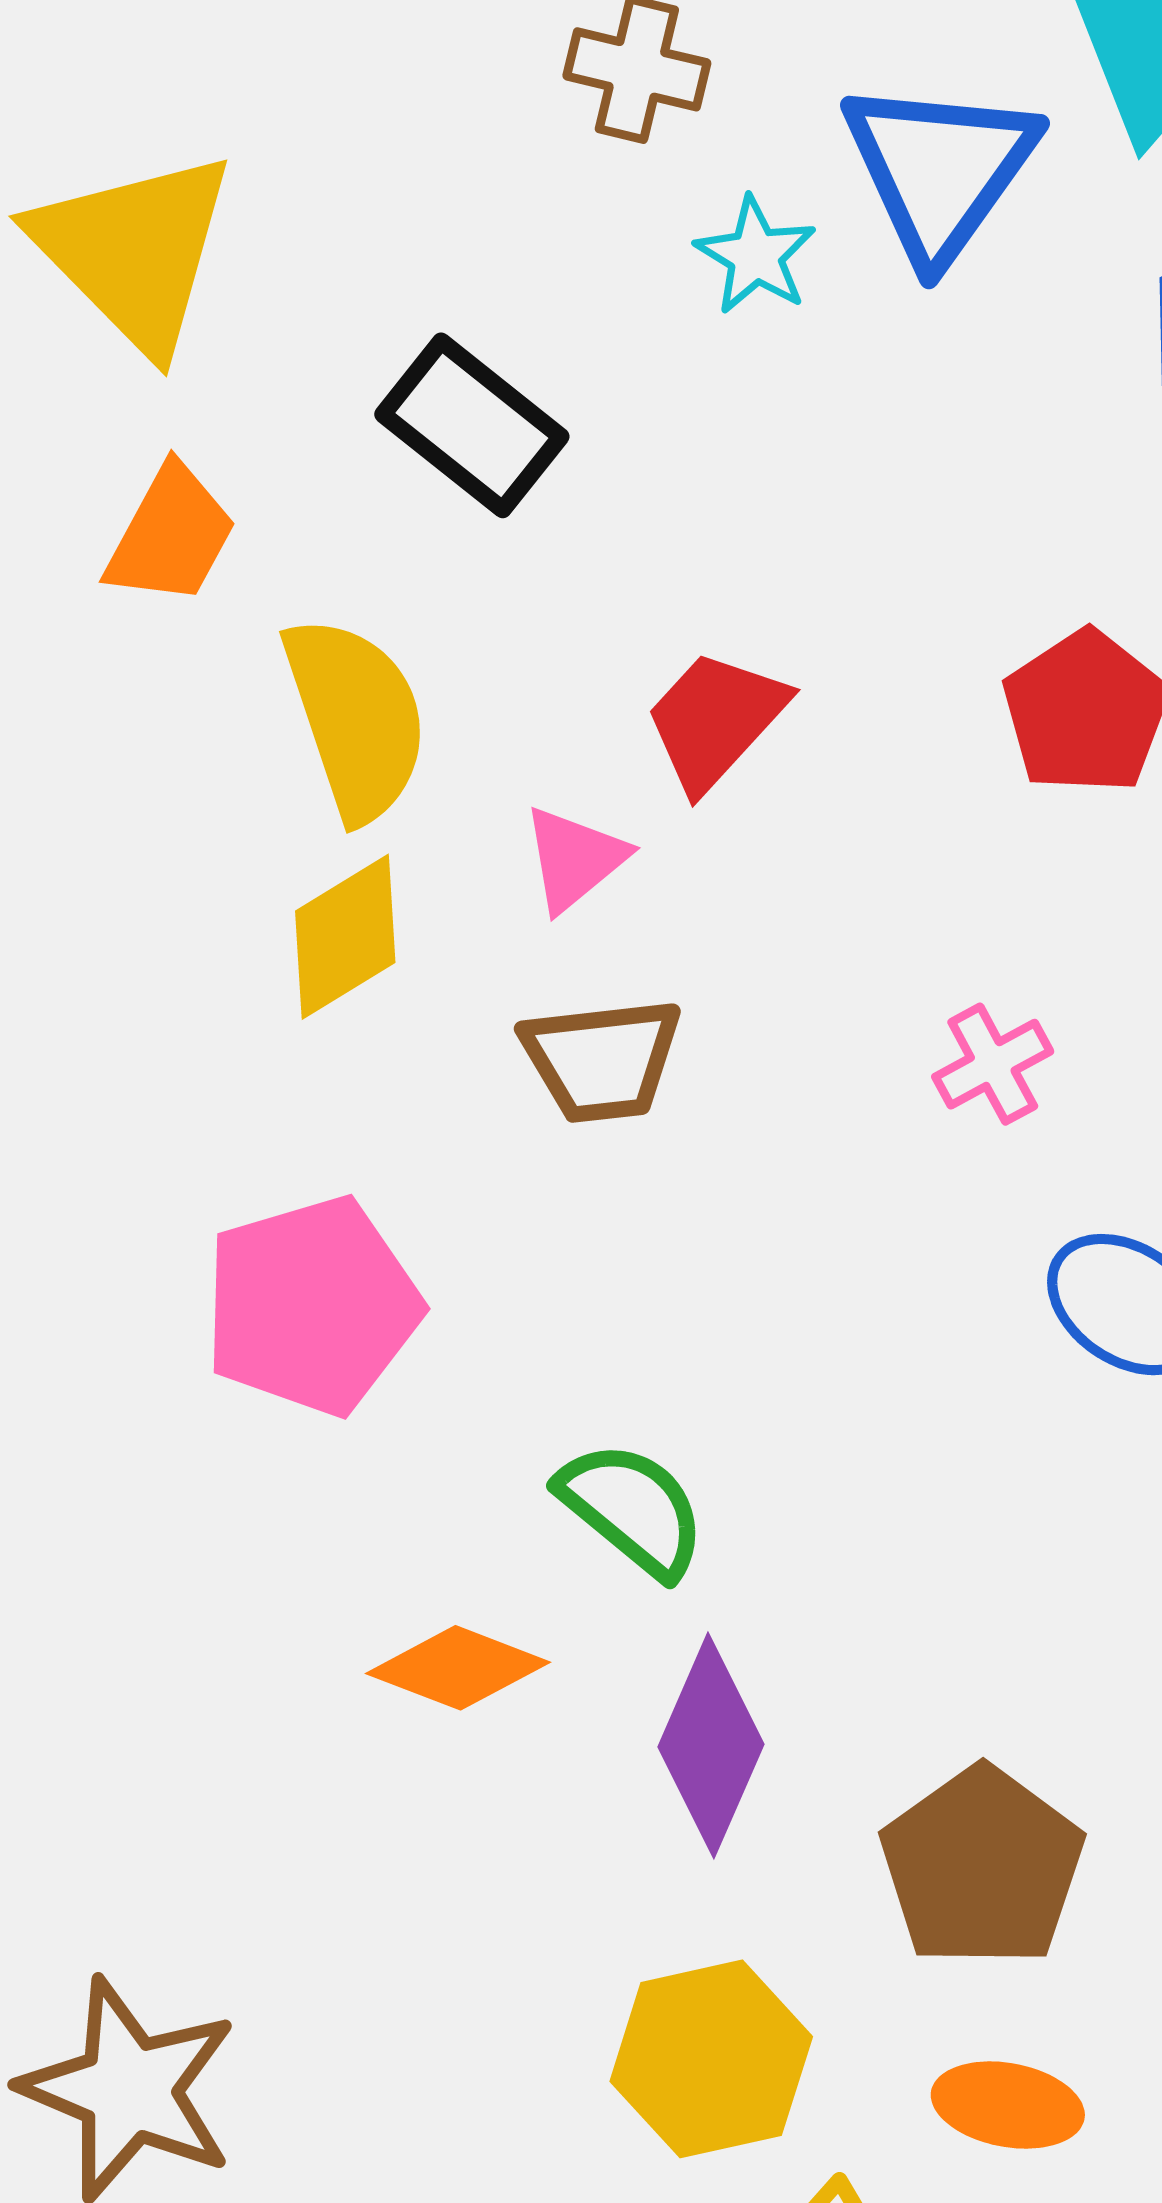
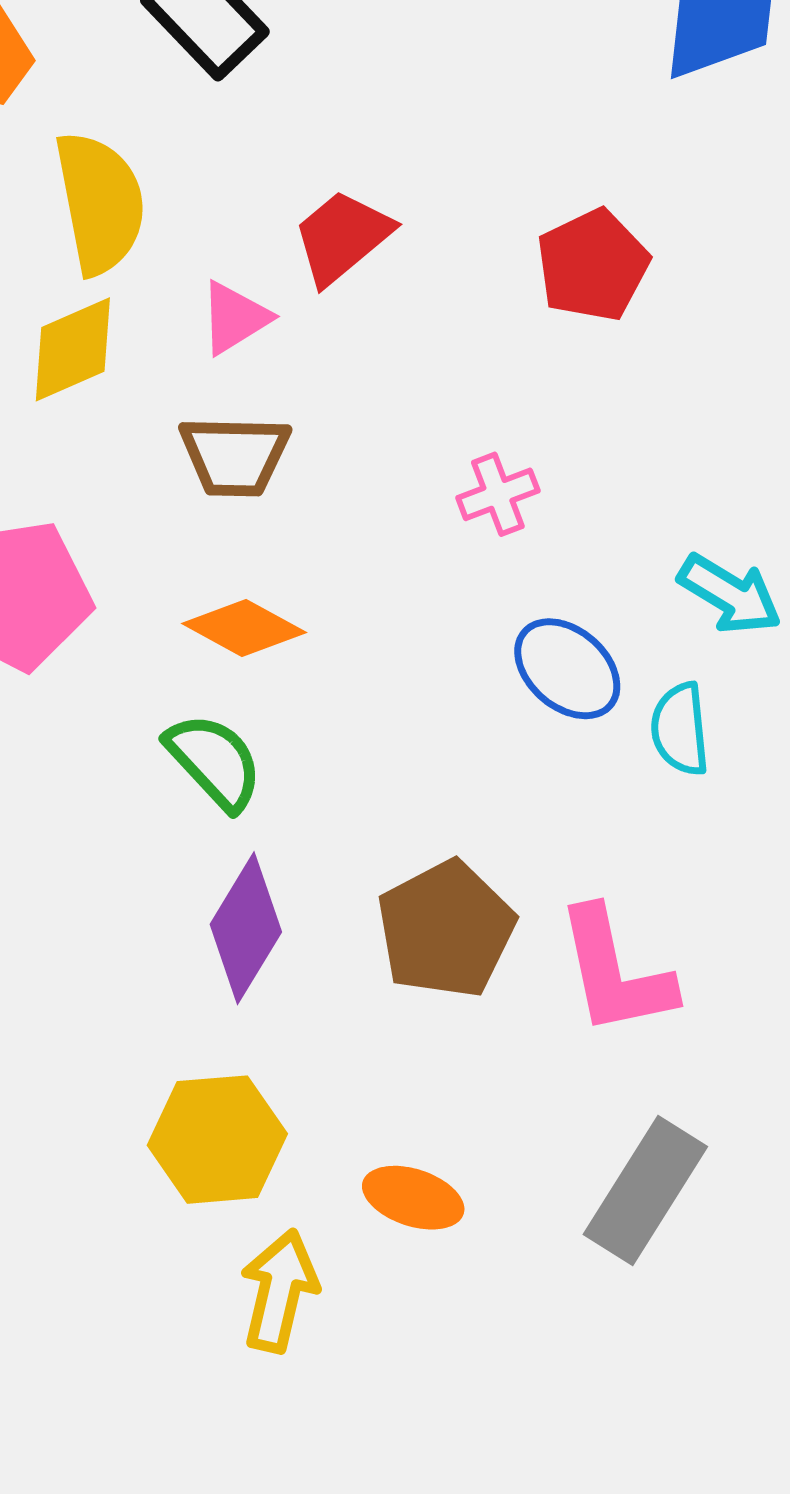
orange diamond: (458, 1668) -> (244, 628), moved
brown pentagon: (982, 1867) -> (446, 929), moved

